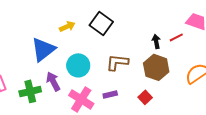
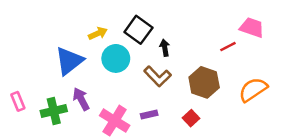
black arrow: (156, 41) -> (165, 48), moved
brown L-shape: (117, 62) -> (158, 76), turned -140
cyan circle: (78, 65) -> (116, 58), moved

